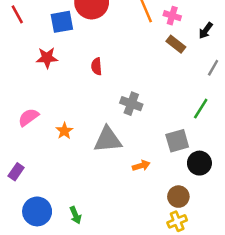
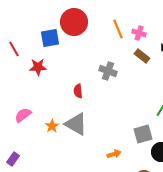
red line: (17, 14) -> (14, 49), moved
red semicircle: (97, 66) -> (78, 91), moved
gray cross: (131, 104) -> (108, 71), moved
gray triangle: (108, 140) -> (76, 124), moved, turned 35

